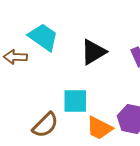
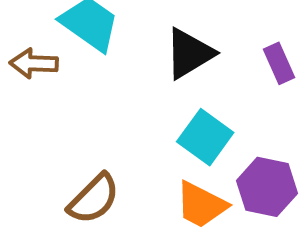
cyan square: (75, 101) -> (205, 137), moved, turned 36

